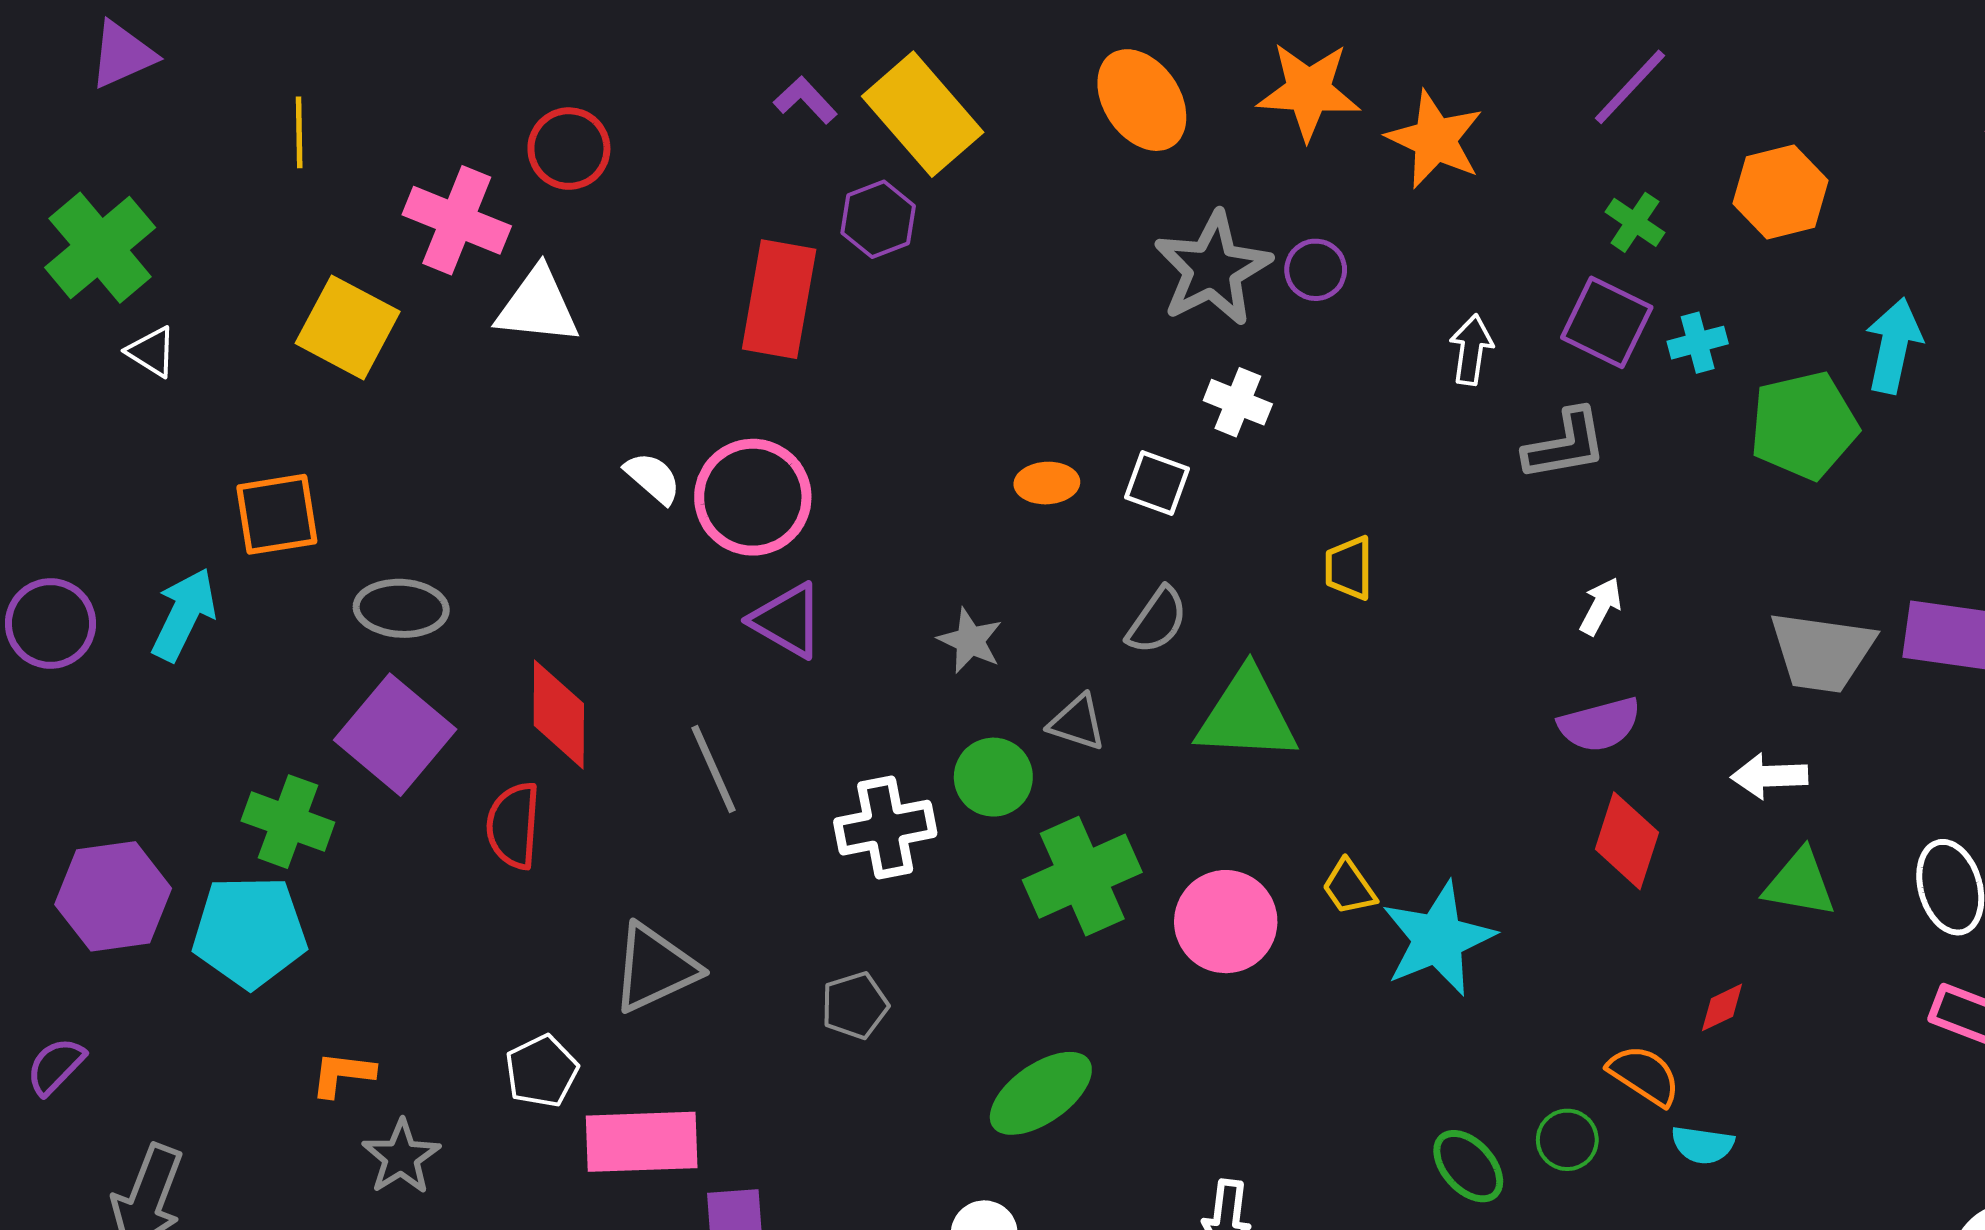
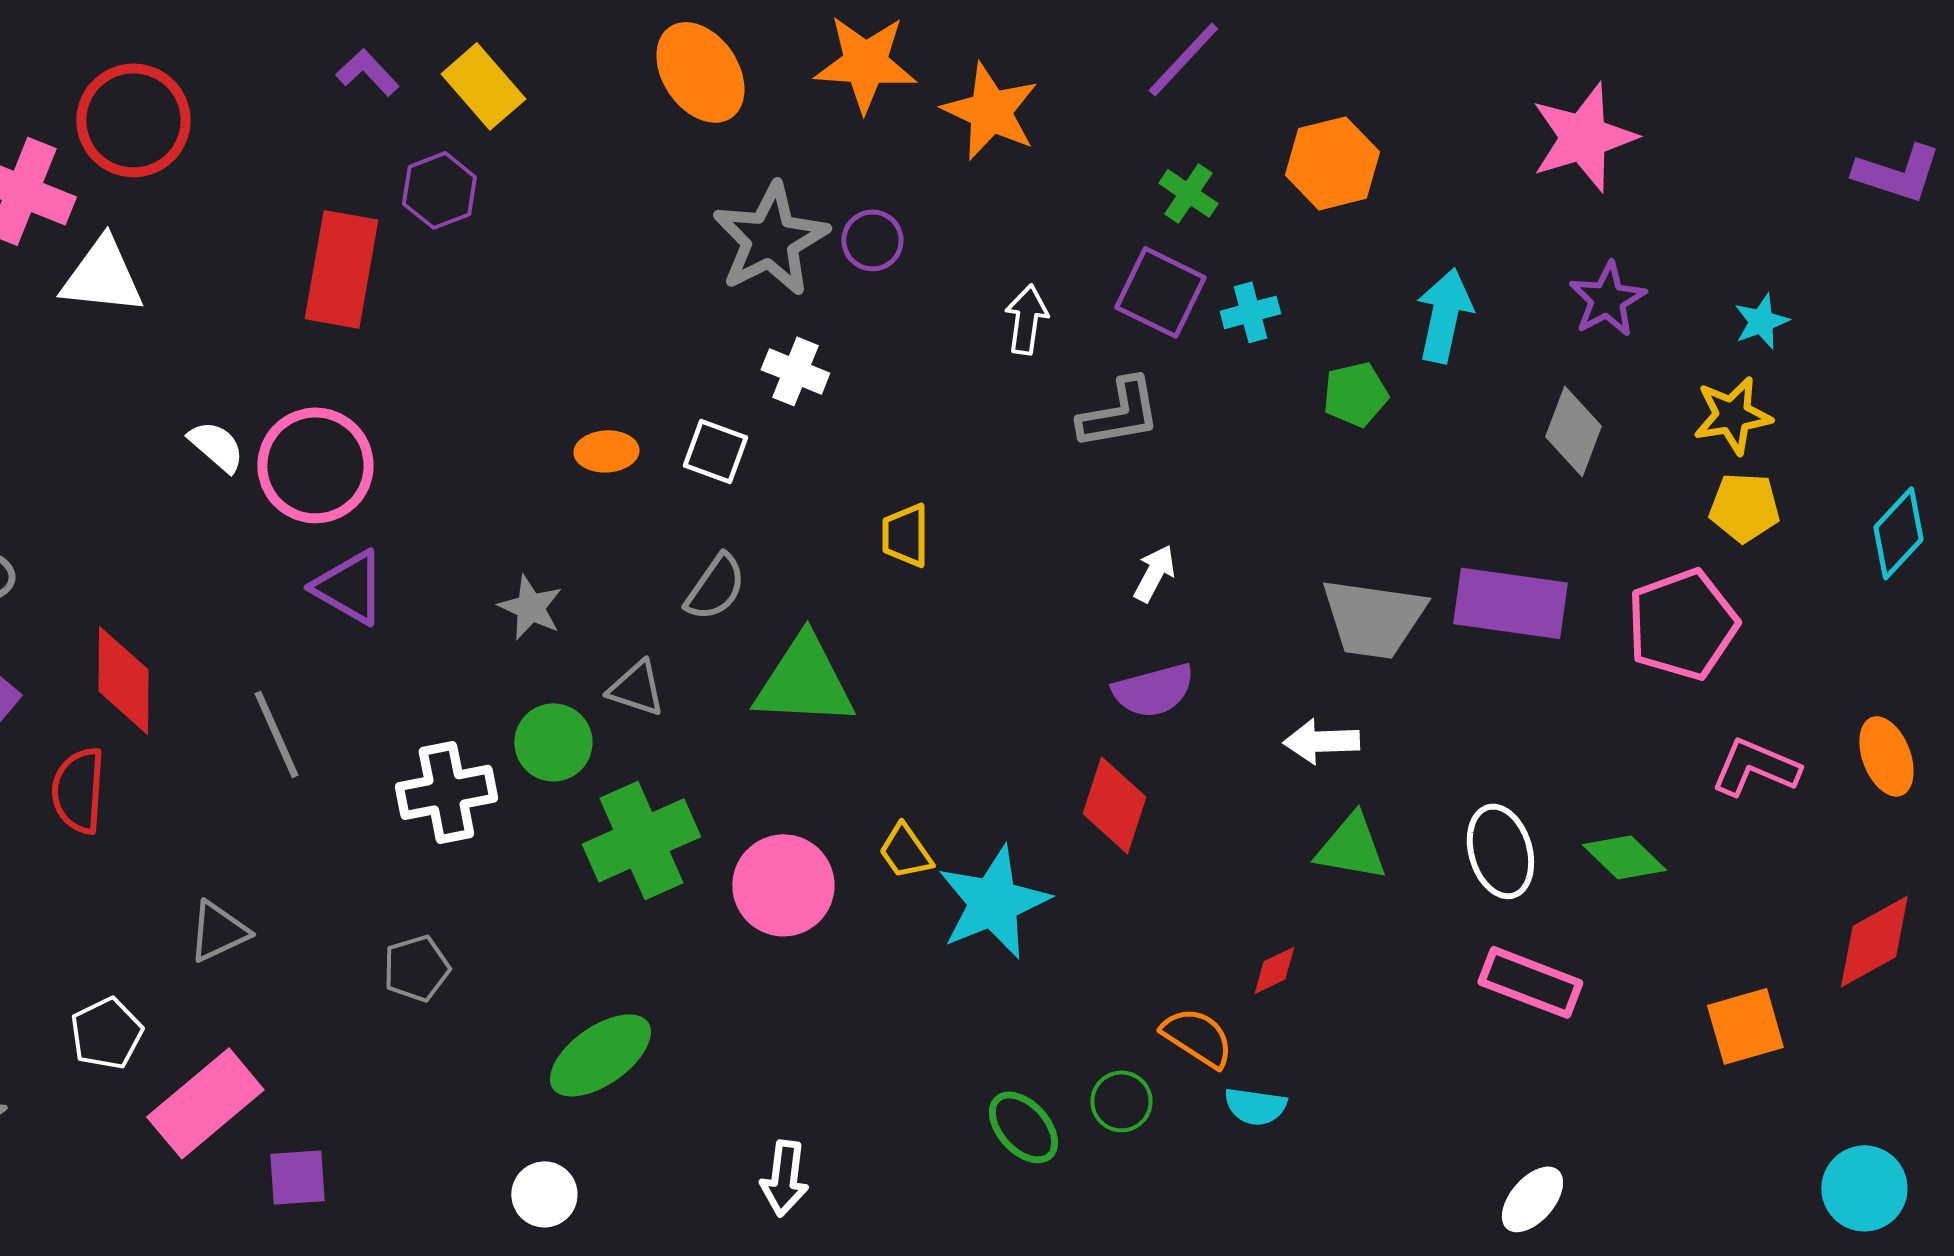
yellow rectangle: (923, 114) -> (483, 86), size x0.7
red circle: (569, 149) -> (133, 120), size x1.4
green pentagon: (1804, 425) -> (1355, 394), size x0.6
red diamond: (1627, 841) -> (1114, 805), moved
gray triangle: (655, 968) -> (218, 931), size x0.7
pink rectangle: (642, 1142) -> (205, 1103), turned -38

